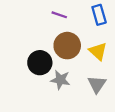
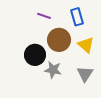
purple line: (59, 15) -> (44, 16), moved
blue rectangle: (99, 15) -> (77, 17), moved

